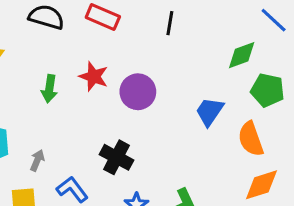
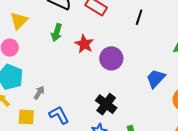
green arrow: (49, 89) -> (57, 33), moved
black cross: (117, 157) -> (106, 104), moved

